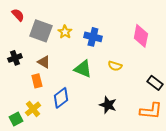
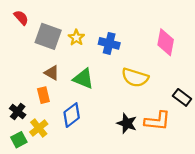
black cross: (15, 58) -> (18, 112), moved, turned -32
yellow semicircle: (115, 66) -> (135, 78), size x1.6
green triangle: (83, 69) -> (83, 79), moved
orange L-shape: (151, 111) -> (157, 121), moved

